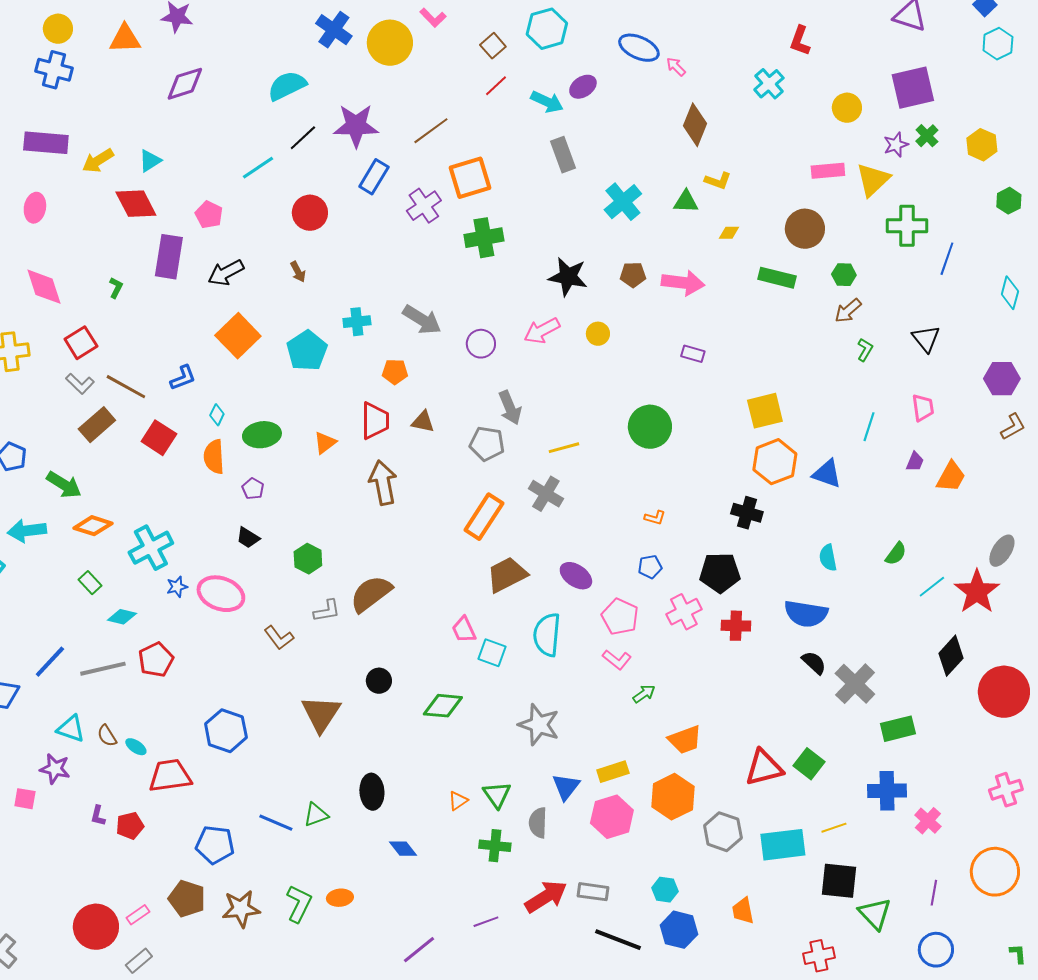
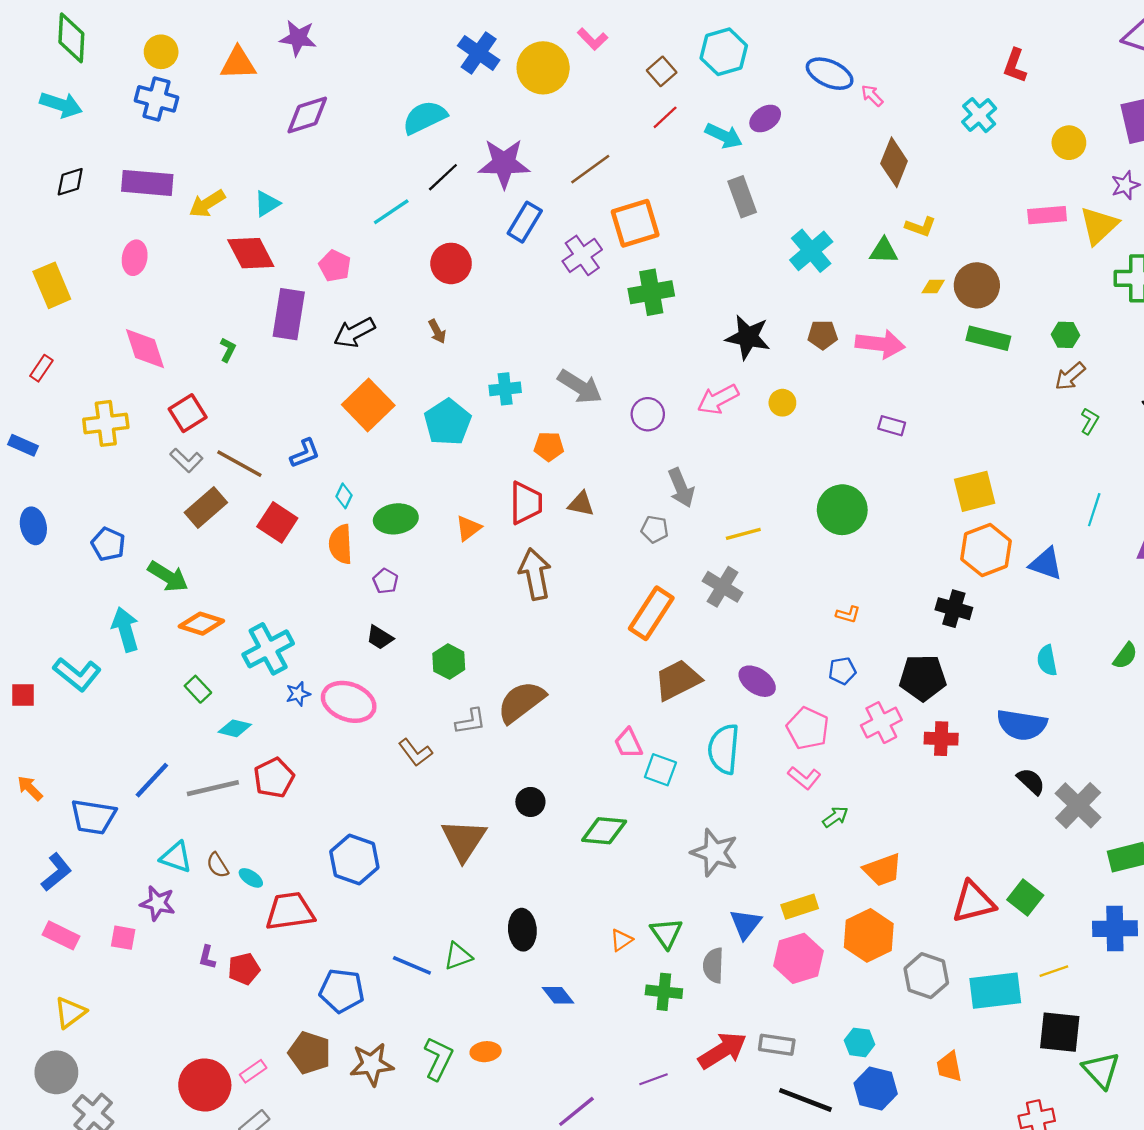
brown circle: (805, 229) -> (977, 285), moved
gray pentagon: (487, 444) -> (655, 529), size x0.7
cyan arrow: (27, 531) -> (125, 629), turned 81

